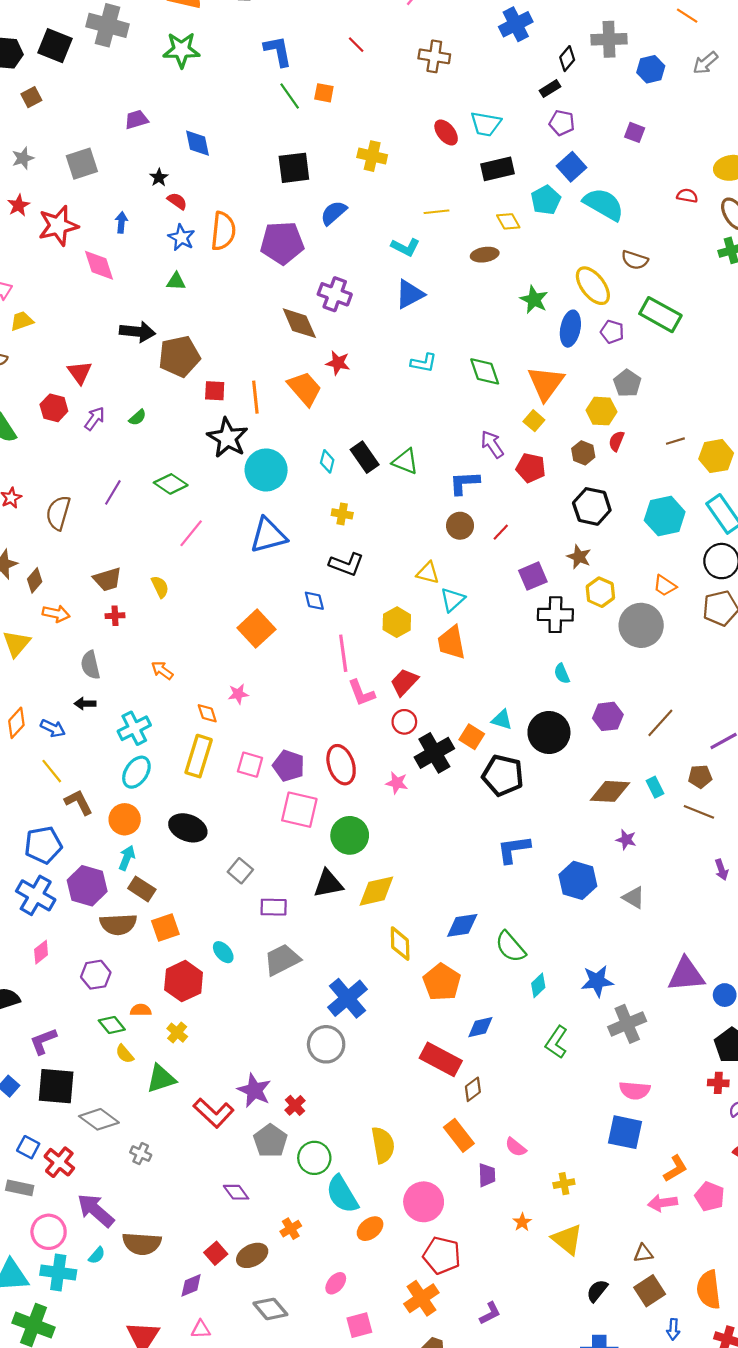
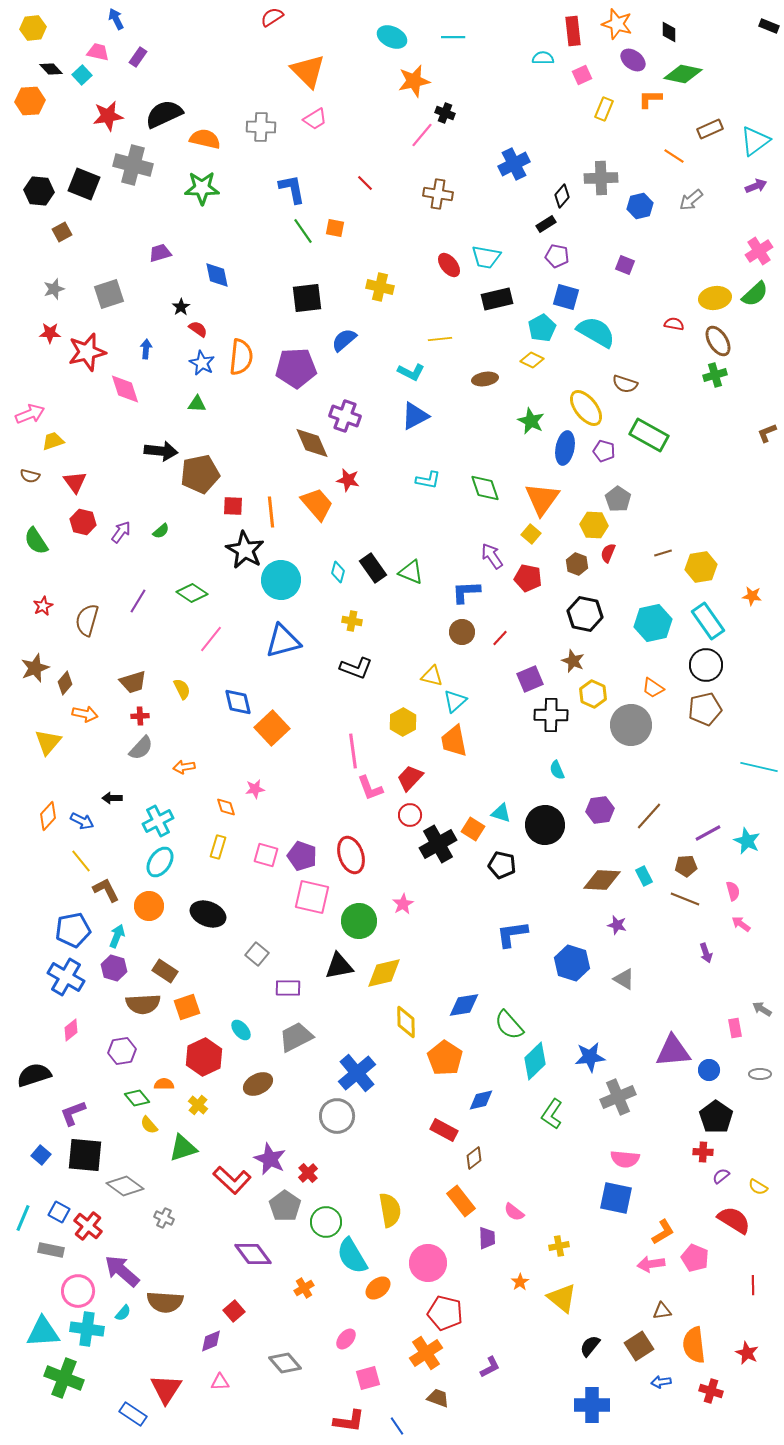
blue square: (571, 167) -> (566, 297), turned -32
red star: (19, 205) -> (50, 333), turned 30
yellow diamond: (508, 221) -> (532, 360), moved, turned -35
red triangle: (80, 372) -> (75, 482), moved
blue diamond: (314, 601) -> (238, 702), moved, size x1.4
gray semicircle: (90, 665) -> (141, 748), moved, turned -124
orange arrow: (162, 670) -> (184, 767), turned -45
yellow rectangle: (199, 756) -> (218, 847), size x0.6
black pentagon: (503, 775) -> (502, 865), size x0.7
pink star: (397, 783) -> (403, 904), moved, turned 30
cyan arrow: (127, 858) -> (117, 936), moved
purple hexagon: (87, 886) -> (114, 968), size x0.7
cyan diamond: (538, 985) -> (535, 1061), size x1.6
red rectangle: (441, 1059) -> (444, 1130), size x0.7
purple diamond: (236, 1192) -> (253, 1254), size x1.5
brown triangle: (643, 1253) -> (662, 1311), moved
brown ellipse: (252, 1255) -> (258, 1084), moved
blue arrow: (673, 1329) -> (661, 1382), turned 78

